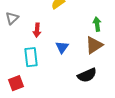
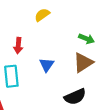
green arrow: (97, 24) -> (86, 39), turned 120

